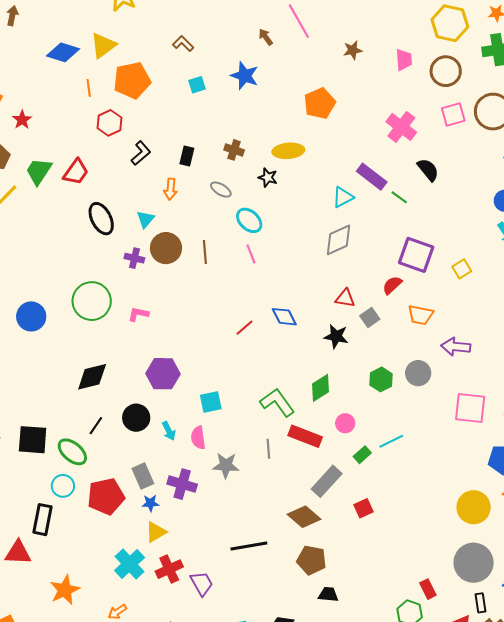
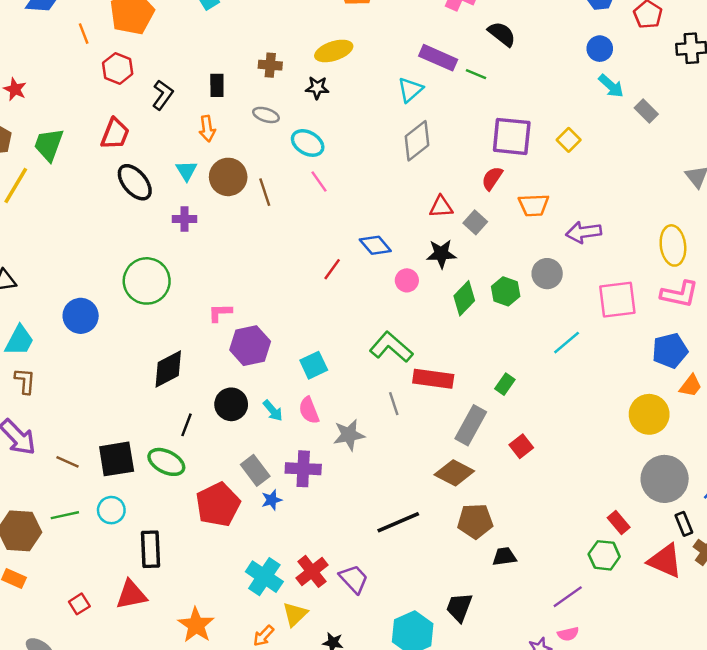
red trapezoid: (76, 172) -> (115, 134), moved
brown circle: (166, 248) -> (228, 177), moved
pink L-shape: (138, 314) -> (220, 313), moved
green diamond: (320, 388) -> (464, 298), moved
pink circle: (345, 423) -> (407, 280), moved
cyan line: (391, 441) -> (567, 343), moved
cyan circle: (63, 486) -> (111, 510), moved
yellow triangle: (156, 532) -> (295, 614), moved

